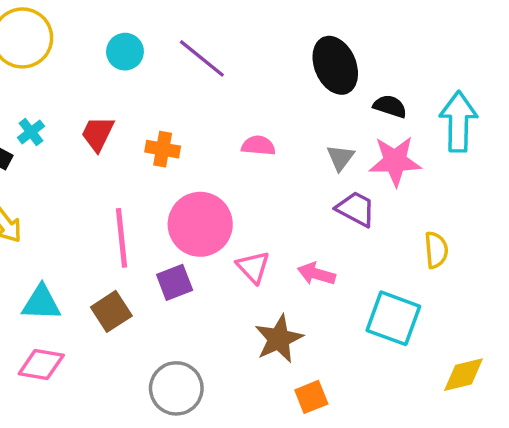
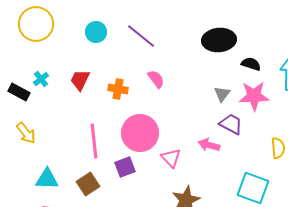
black ellipse: (335, 65) -> (219, 40), turned -72
pink semicircle: (258, 146) -> (156, 79), moved, turned 48
pink arrow: (316, 274) -> (209, 145), moved

